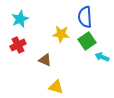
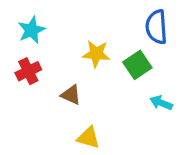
blue semicircle: (85, 17) -> (156, 27), moved
cyan arrow: (102, 57) -> (161, 103), moved

